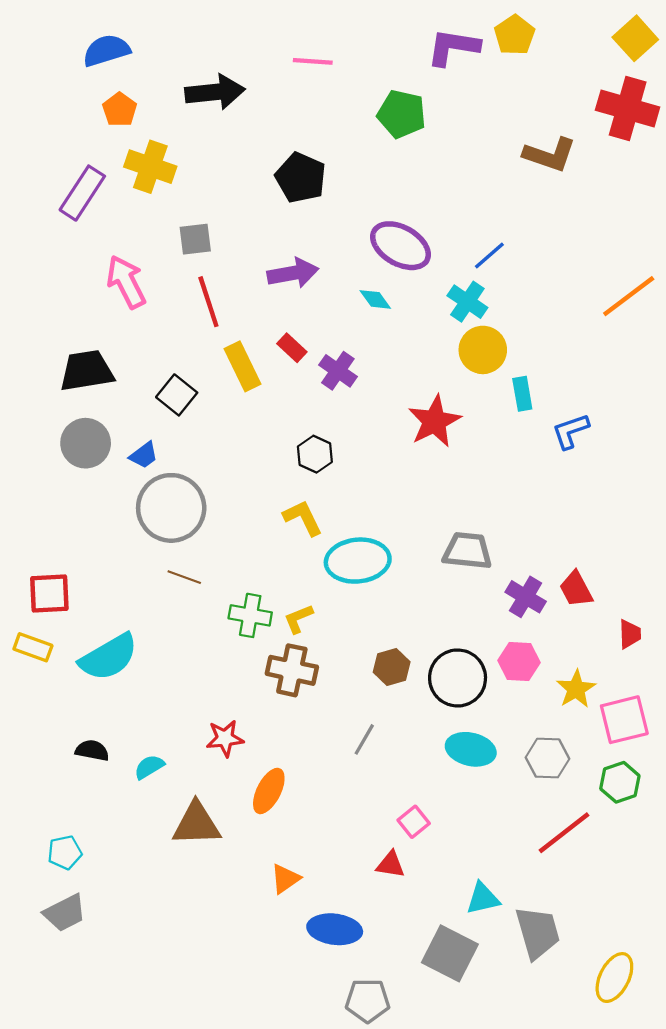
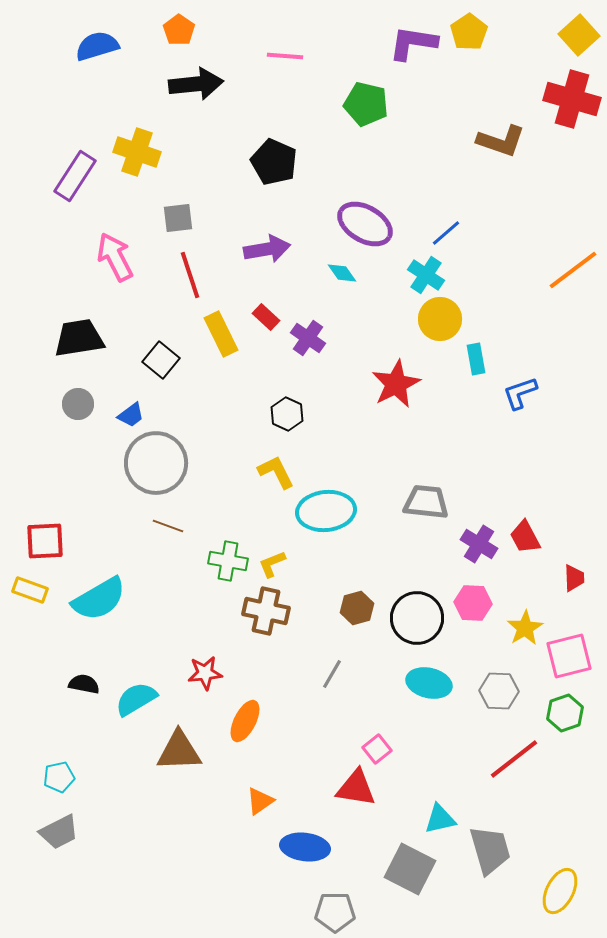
orange pentagon: (120, 110) -> (179, 30), moved
gray circle: (86, 443) -> (78, 404), size x0.7
cyan semicircle: (149, 767) -> (136, 699), size x1.5
red triangle: (391, 865) -> (356, 788), size x1.5

